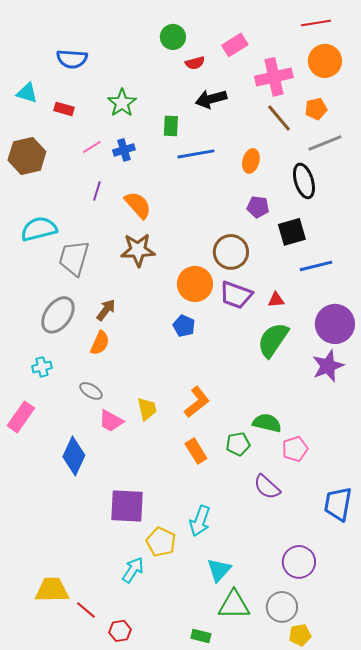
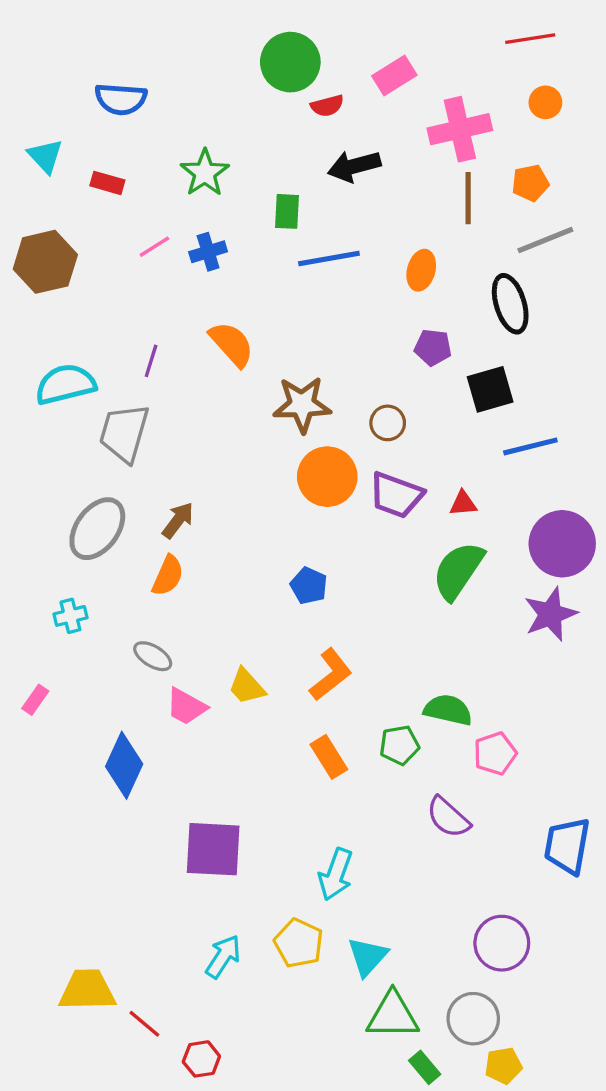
green circle: (173, 37) -> (290, 62), size x1.4
orange circle: (325, 61) -> (545, 102), size x0.6
cyan triangle: (27, 93) -> (45, 156), turned 30
brown line: (279, 118) -> (468, 198), turned 40
purple line: (97, 191) -> (151, 361), moved
brown star: (138, 250) -> (302, 404), moved
brown circle: (231, 252) -> (388, 423), size x0.6
blue pentagon: (184, 326) -> (309, 586), moved
yellow trapezoid: (147, 409) -> (247, 686), turned 150
pink rectangle: (21, 417) -> (35, 700), size x0.6
yellow pentagon: (161, 542) -> (299, 943), moved
green rectangle: (201, 636) -> (425, 1067), moved, turned 36

